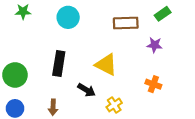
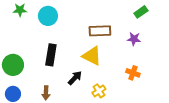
cyan circle: (68, 17) -> (48, 16), moved
brown rectangle: (126, 23) -> (100, 31), moved
black arrow: (86, 90) -> (75, 78), turned -77

